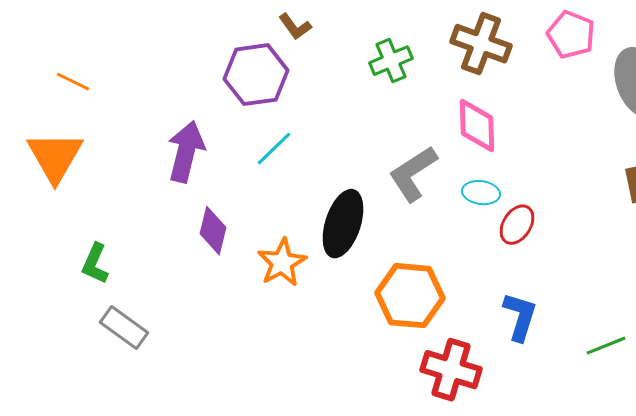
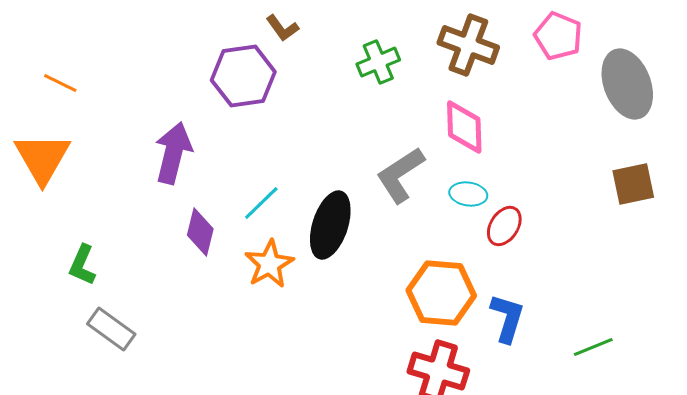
cyan line: (274, 149) -> (261, 203), moved
orange hexagon: (410, 296) -> (441, 293), moved

